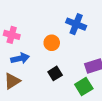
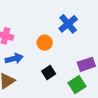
blue cross: (76, 24) -> (68, 24), turned 30

